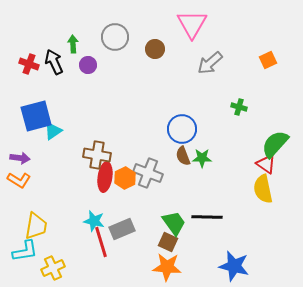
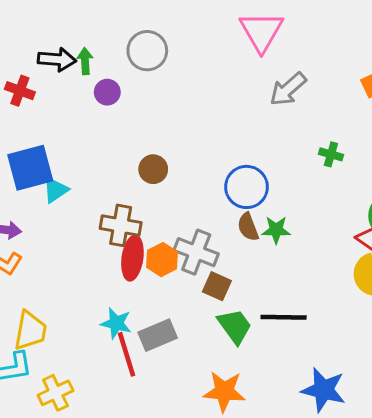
brown circle: (155, 49) -> (153, 169), moved
black arrow: (54, 62) -> (57, 60), moved, turned 120
brown square: (168, 242) -> (217, 286), moved

